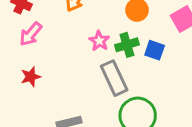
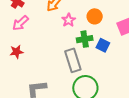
pink star: (99, 41) -> (69, 20), moved

